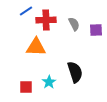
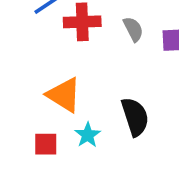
orange triangle: (36, 47) -> (64, 95), moved, turned 30

